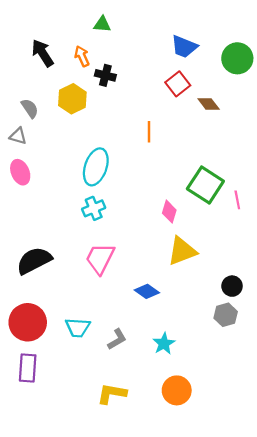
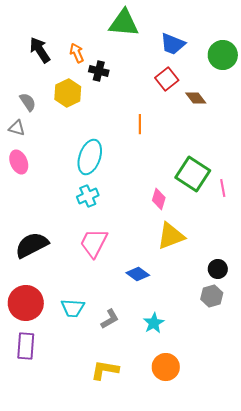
green triangle: (102, 24) -> (124, 23), moved, size x1.8

